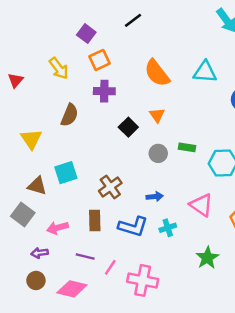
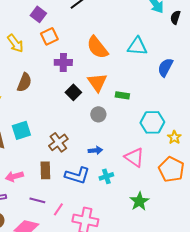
purple cross: (104, 91) -> (63, 62), moved
orange triangle: (157, 115) -> (97, 82), size x1.5
green rectangle: (187, 147) -> (122, 95), moved

